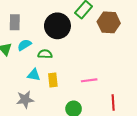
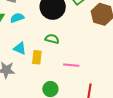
green semicircle: (45, 54) -> (52, 39), moved

